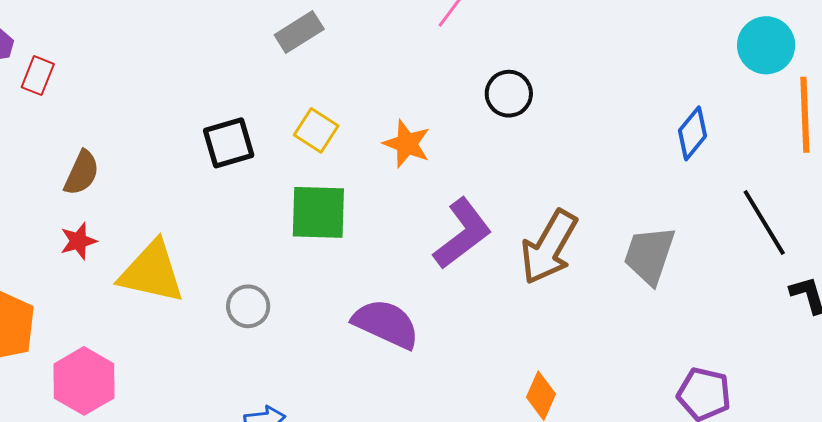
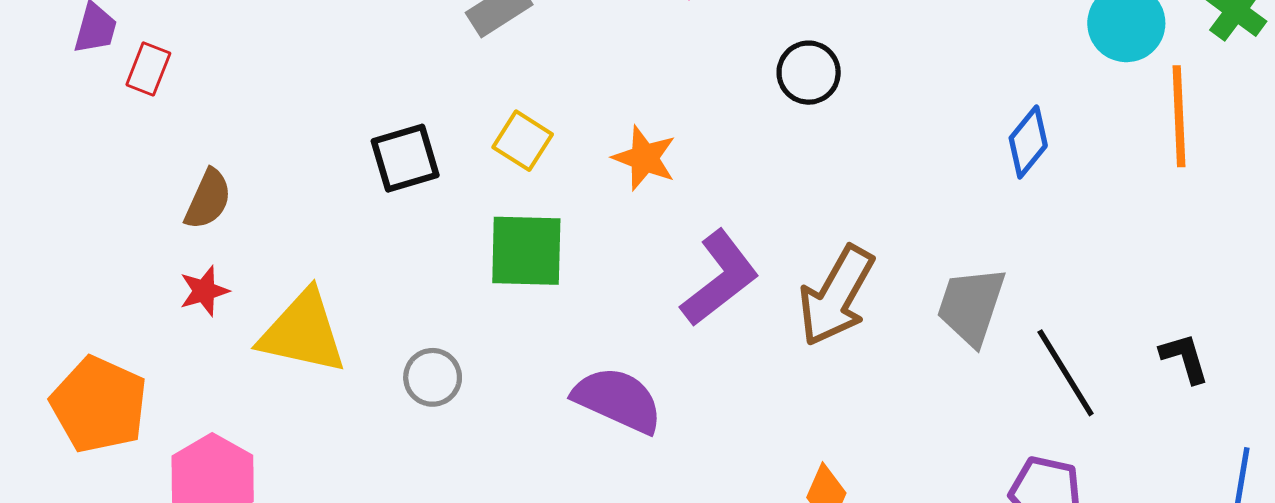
black circle: (509, 94) -> (809, 73), moved
black line: (764, 223) -> (1066, 373), moved

